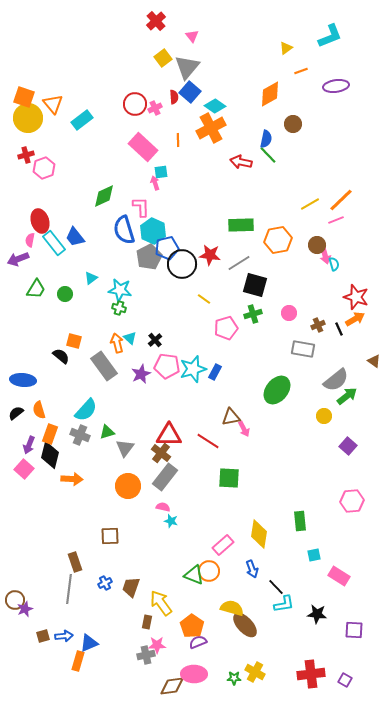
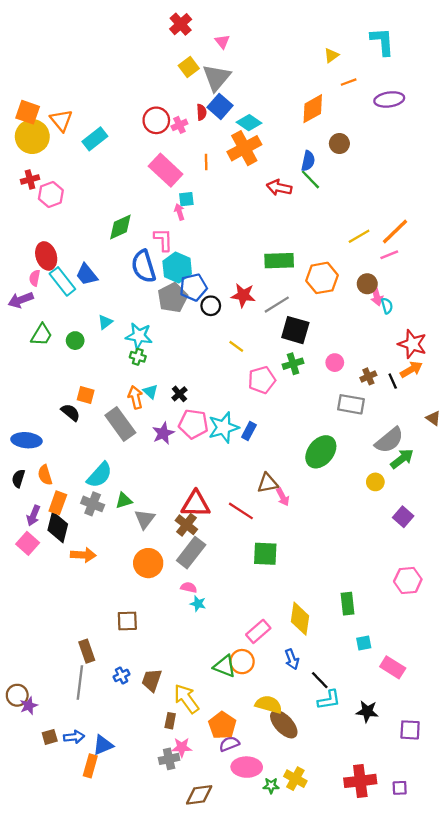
cyan L-shape: (330, 36) -> (382, 42), turned -72
black circle: (182, 264) -> (211, 306), size x0.6
black semicircle: (16, 413) -> (18, 478), turned -35
pink ellipse: (194, 674) -> (247, 767), moved
purple square: (345, 680) -> (400, 788), turned -32

